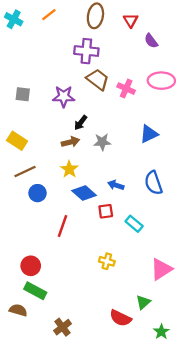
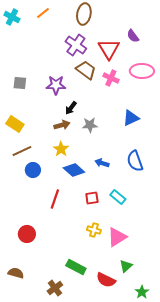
red triangle: (131, 20) -> (109, 49), moved, size x1.6
purple cross: (86, 51) -> (76, 45), turned 30
red square: (106, 211) -> (92, 198), moved
pink triangle: (161, 269) -> (117, 237), moved
green rectangle: (35, 291) -> (76, 267), moved

